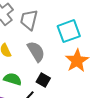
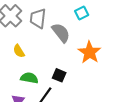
cyan square: (69, 31) -> (82, 13), moved, size x0.6
gray semicircle: (36, 52) -> (61, 33), moved

